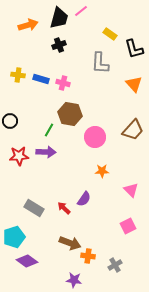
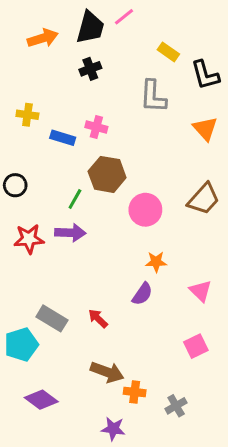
blue rectangle: (41, 79) -> (63, 138), moved
purple semicircle: (84, 199) -> (142, 294), moved
cyan pentagon: (14, 237) -> (21, 345), moved

